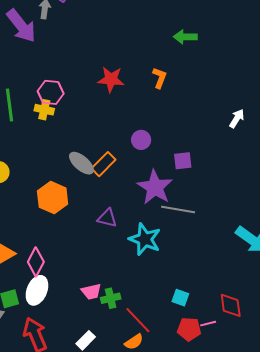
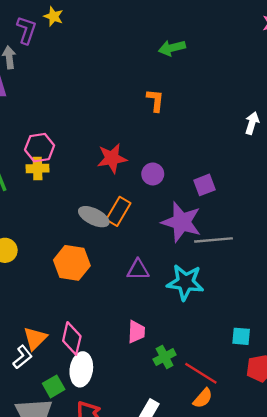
red star: (111, 79) -> (112, 158), moved
pink trapezoid: (91, 292) -> (136, 332), moved, turned -60

